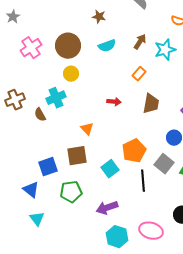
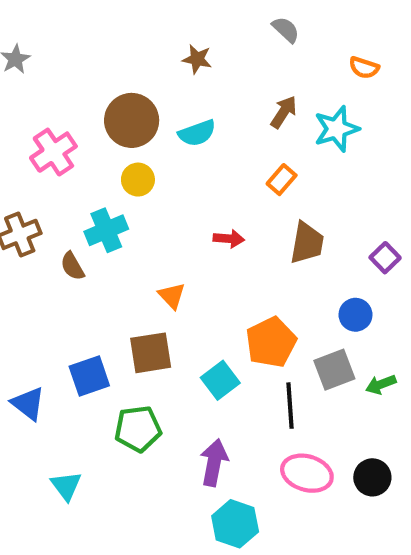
cyan semicircle: (107, 46) -> (197, 133), moved
pink cross: (31, 48) -> (53, 152), moved
gray square: (164, 164) -> (334, 370), turned 30
blue triangle: (31, 190) -> (28, 403), moved
purple arrow: (107, 208) -> (214, 463), turned 120
pink ellipse: (151, 231) -> (307, 473), moved

